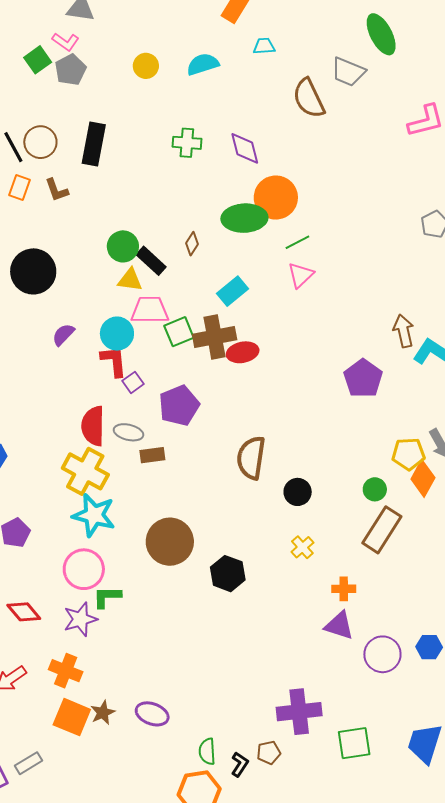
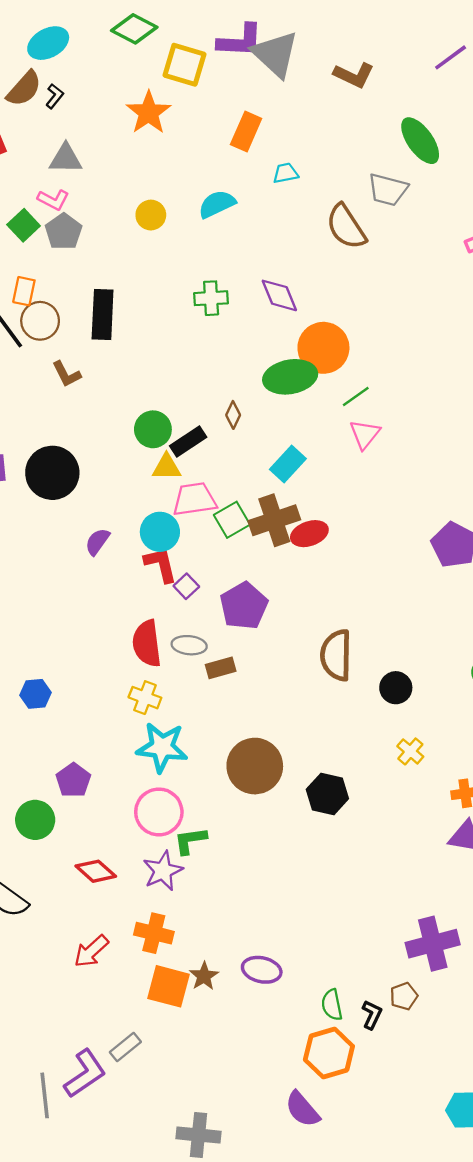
orange rectangle: (19, 188) -> (24, 291), moved
black rectangle: (151, 261) -> (188, 442), turned -68
yellow cross: (85, 471) -> (145, 698), size x0.6

